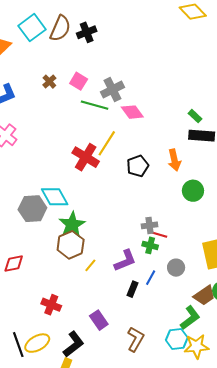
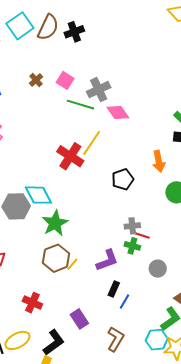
black pentagon: (138, 166) -> (123, 179), moved
brown hexagon: (71, 245) -> (56, 258), moved
blue line: (151, 278) -> (124, 301), moved

